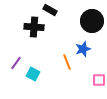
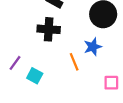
black cross: (34, 27) -> (49, 29), moved

